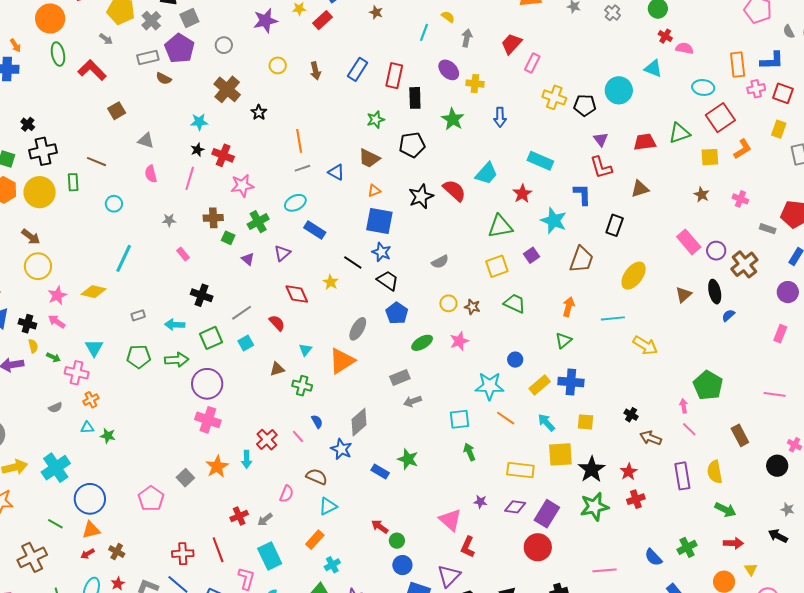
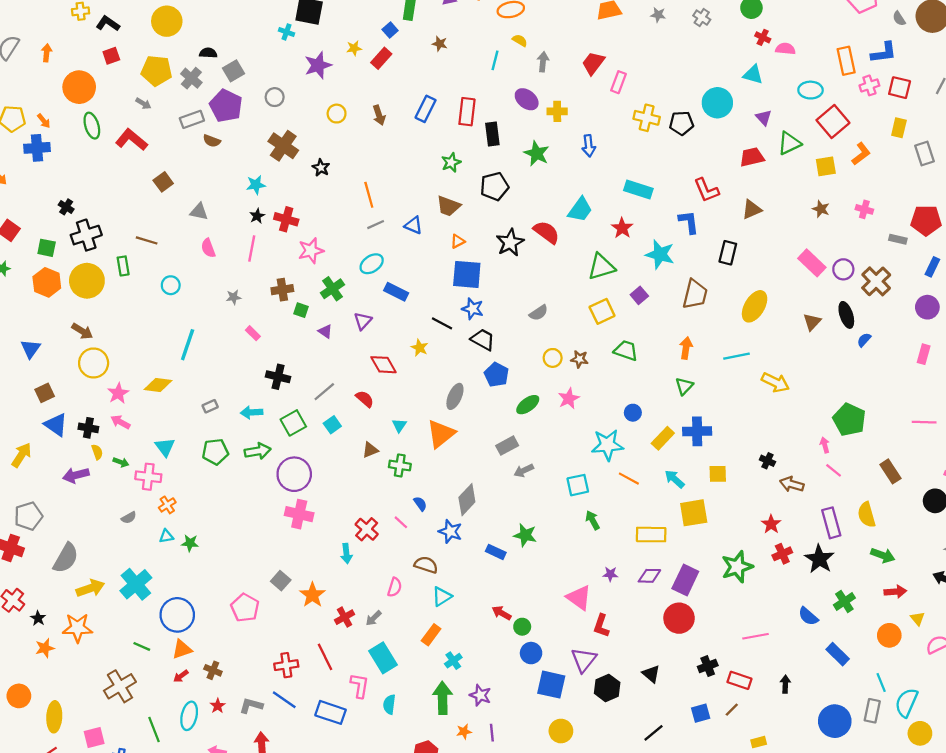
purple triangle: (601, 139) -> (764, 118), moved
orange star: (217, 467) -> (312, 595), moved
black star: (592, 469) -> (819, 559), moved

